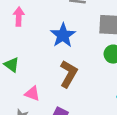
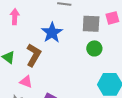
brown L-shape: (69, 74) -> (34, 55), moved

